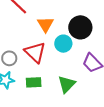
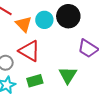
orange triangle: (45, 24) -> (24, 24), moved
cyan circle: (63, 44) -> (44, 20), moved

